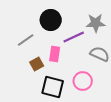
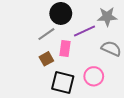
gray line: (26, 40) -> (46, 34), moved

